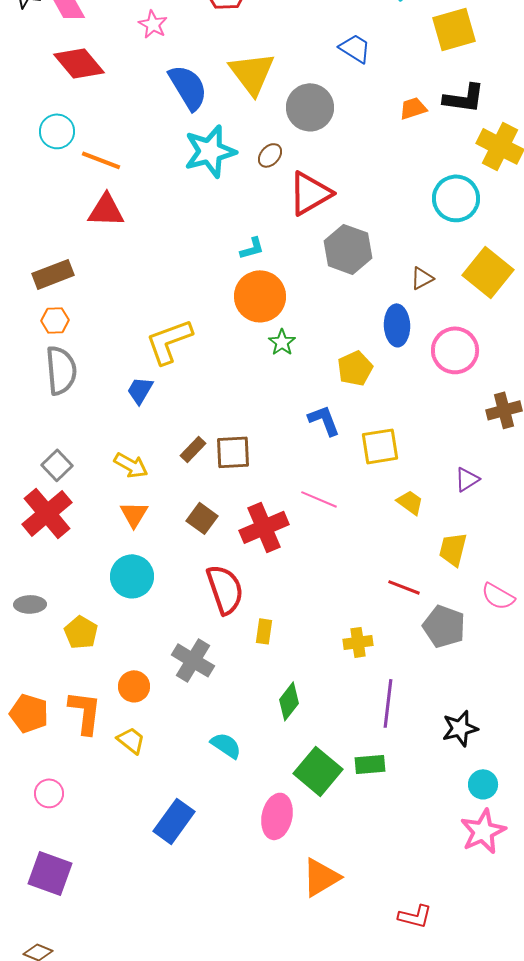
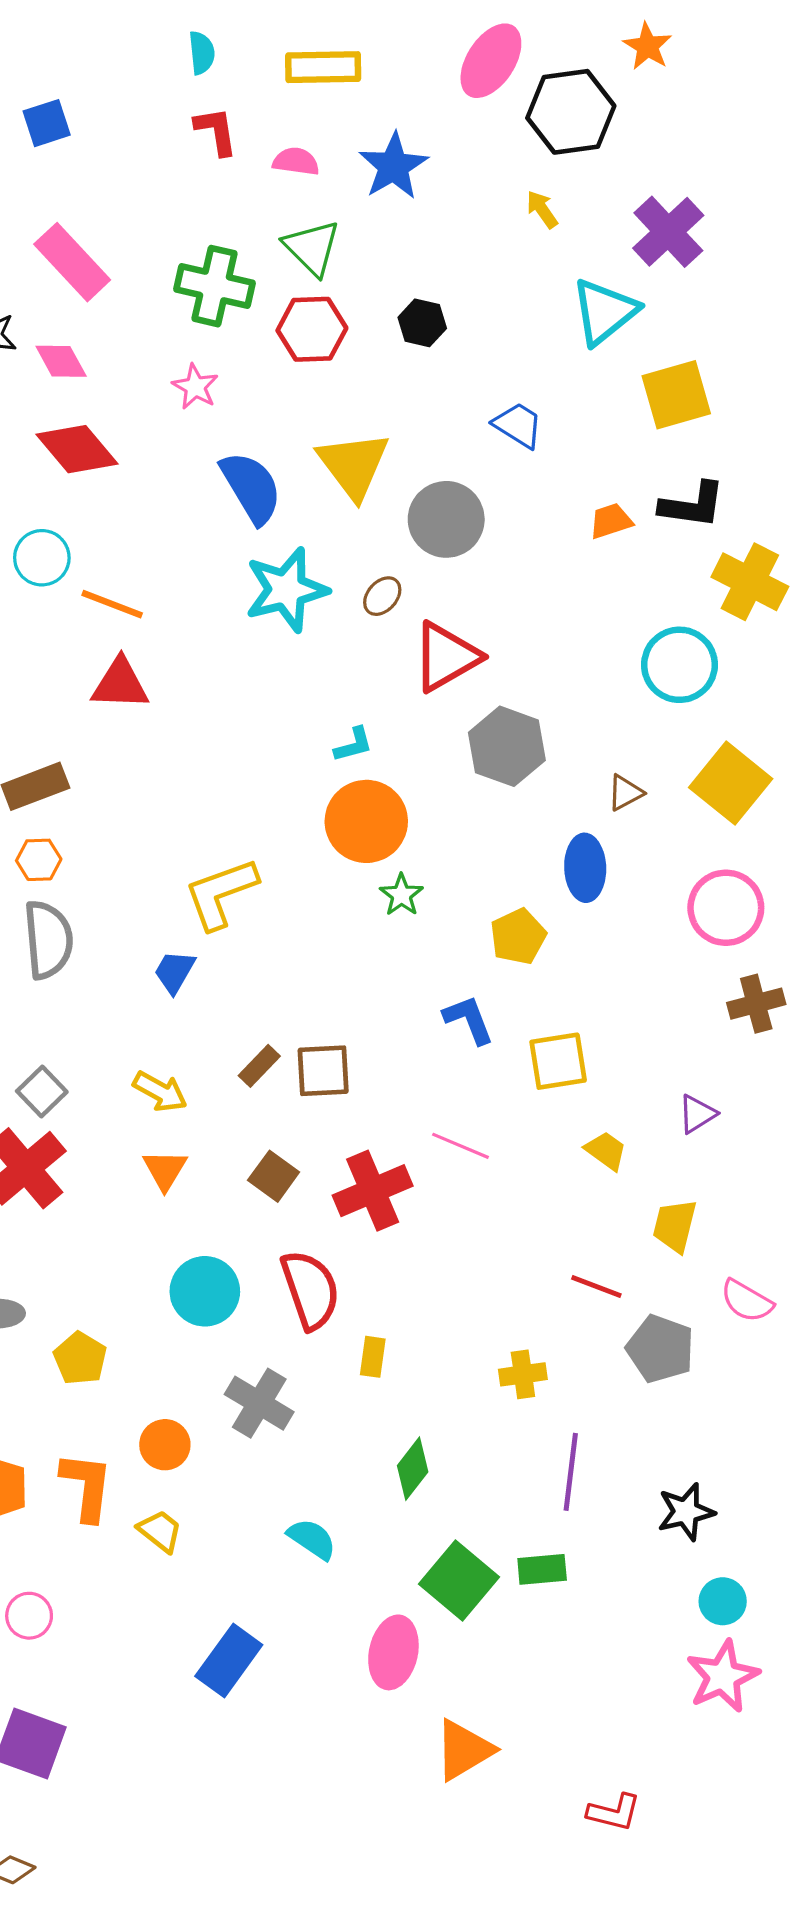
pink circle: (455, 350) -> (726, 908), moved
cyan circle: (132, 576) -> (205, 1291), moved

